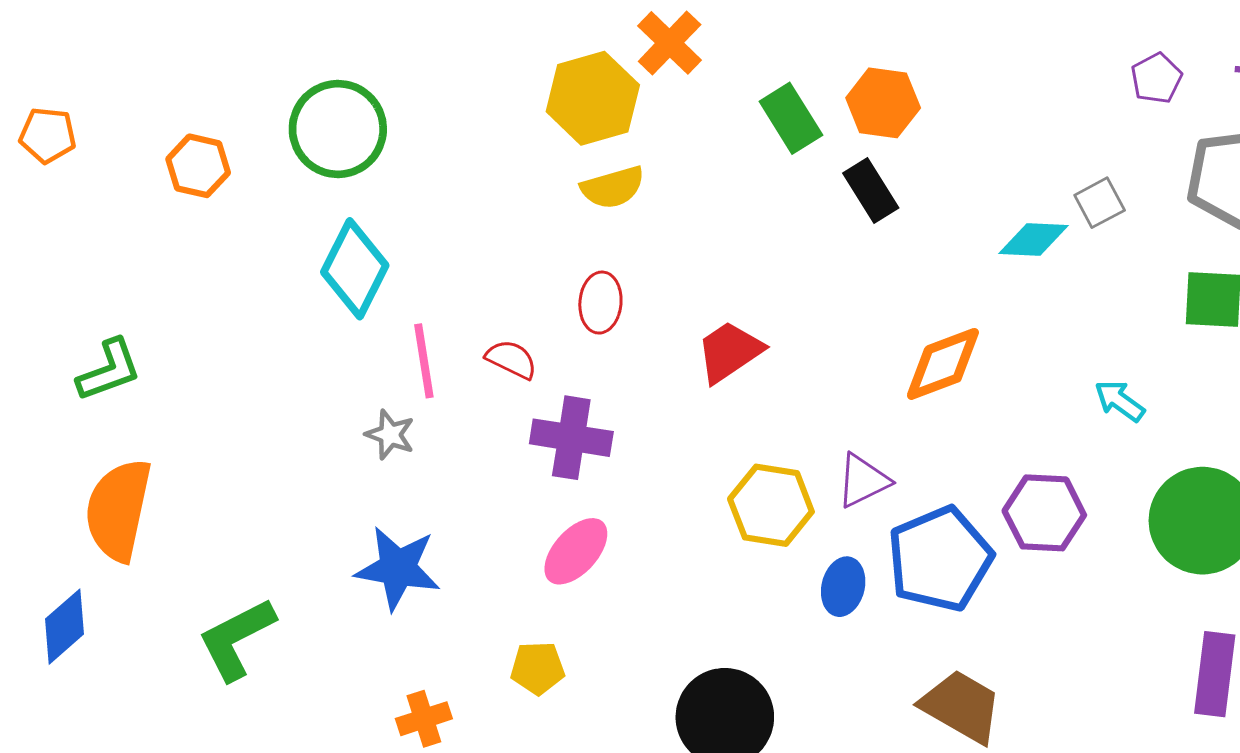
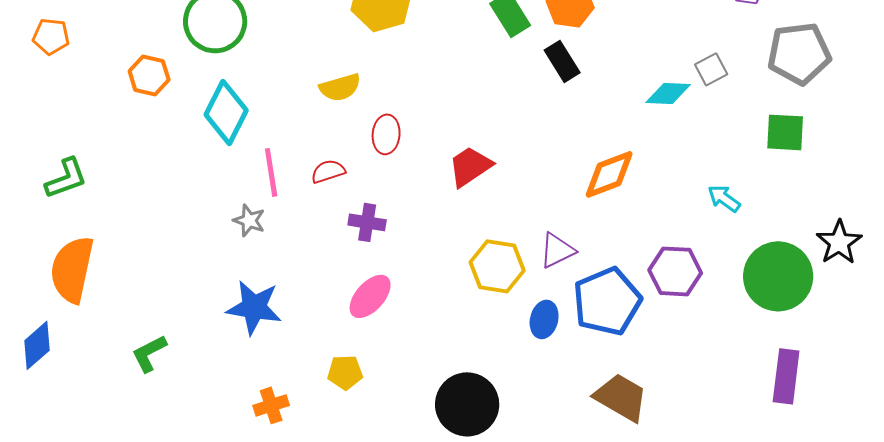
orange pentagon: (48, 135) -> (51, 36), moved
orange hexagon: (198, 166) -> (149, 75), moved
yellow semicircle: (613, 187) -> (340, 87), moved
red semicircle: (511, 359) -> (328, 171), turned -44
purple cross: (571, 438) -> (367, 222), size x0.7
green L-shape: (237, 639) -> (149, 353), size x0.7

